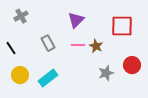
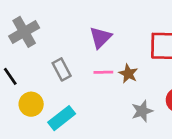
gray cross: (21, 16) -> (24, 32), size x1.5
yellow circle: (20, 75) -> (31, 104), moved

